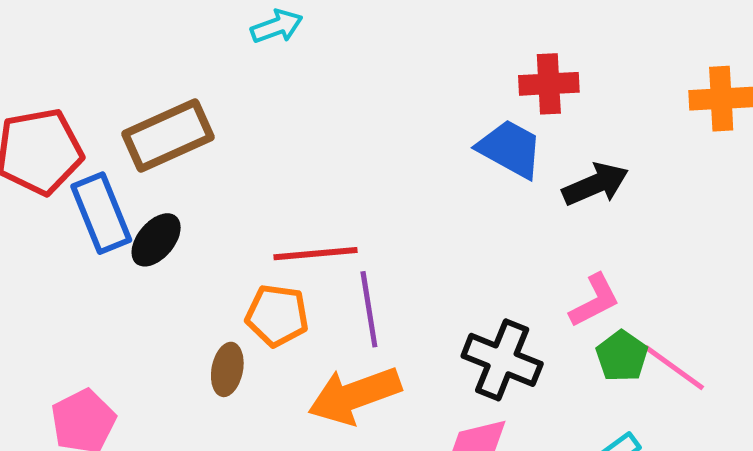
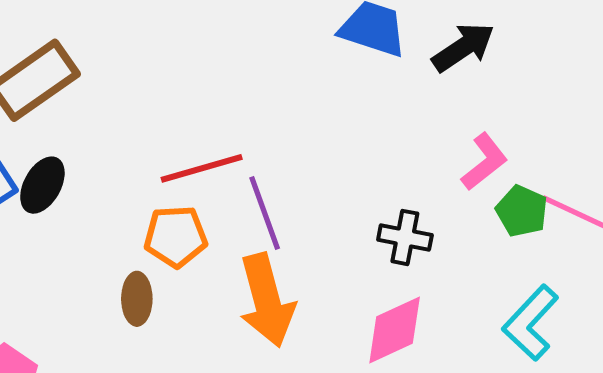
black cross: (502, 360) -> (405, 237), size x0.7
orange arrow: (355, 395) -> (267, 300), turned -74

